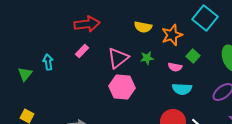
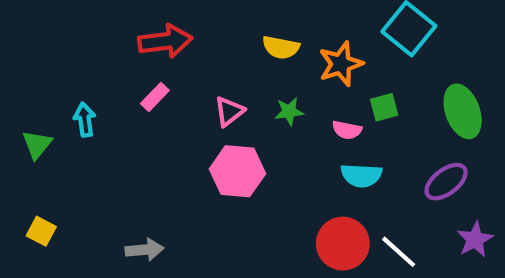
green square: (193, 56) -> (384, 107), turned 32
pink triangle: (118, 58) -> (229, 111), size x0.7

